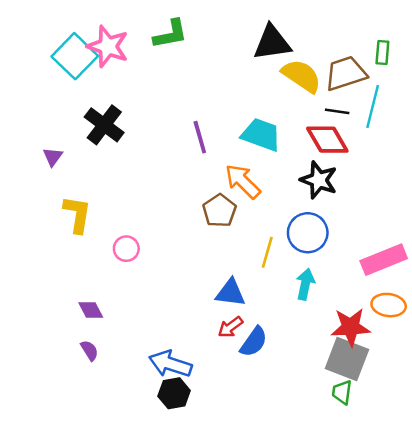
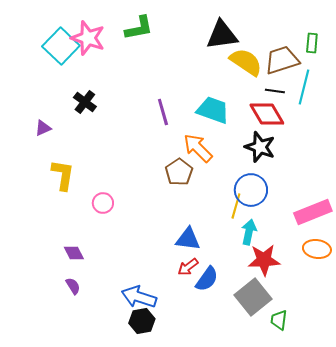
black cross: (104, 125) -> (85, 102), size x0.7
purple triangle: (53, 157) -> (43, 128), turned 30
yellow line: (267, 252) -> (236, 206), moved
red star: (351, 327) -> (264, 260), moved
gray square: (347, 359) -> (253, 297), moved, turned 30

